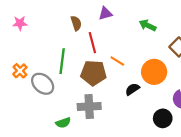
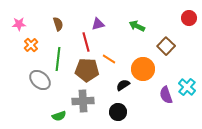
purple triangle: (105, 13) -> (98, 24), moved
brown semicircle: (76, 23) -> (58, 24), moved
orange cross: (20, 71) -> (31, 45), moved
black circle: (163, 118) -> (118, 112), moved

